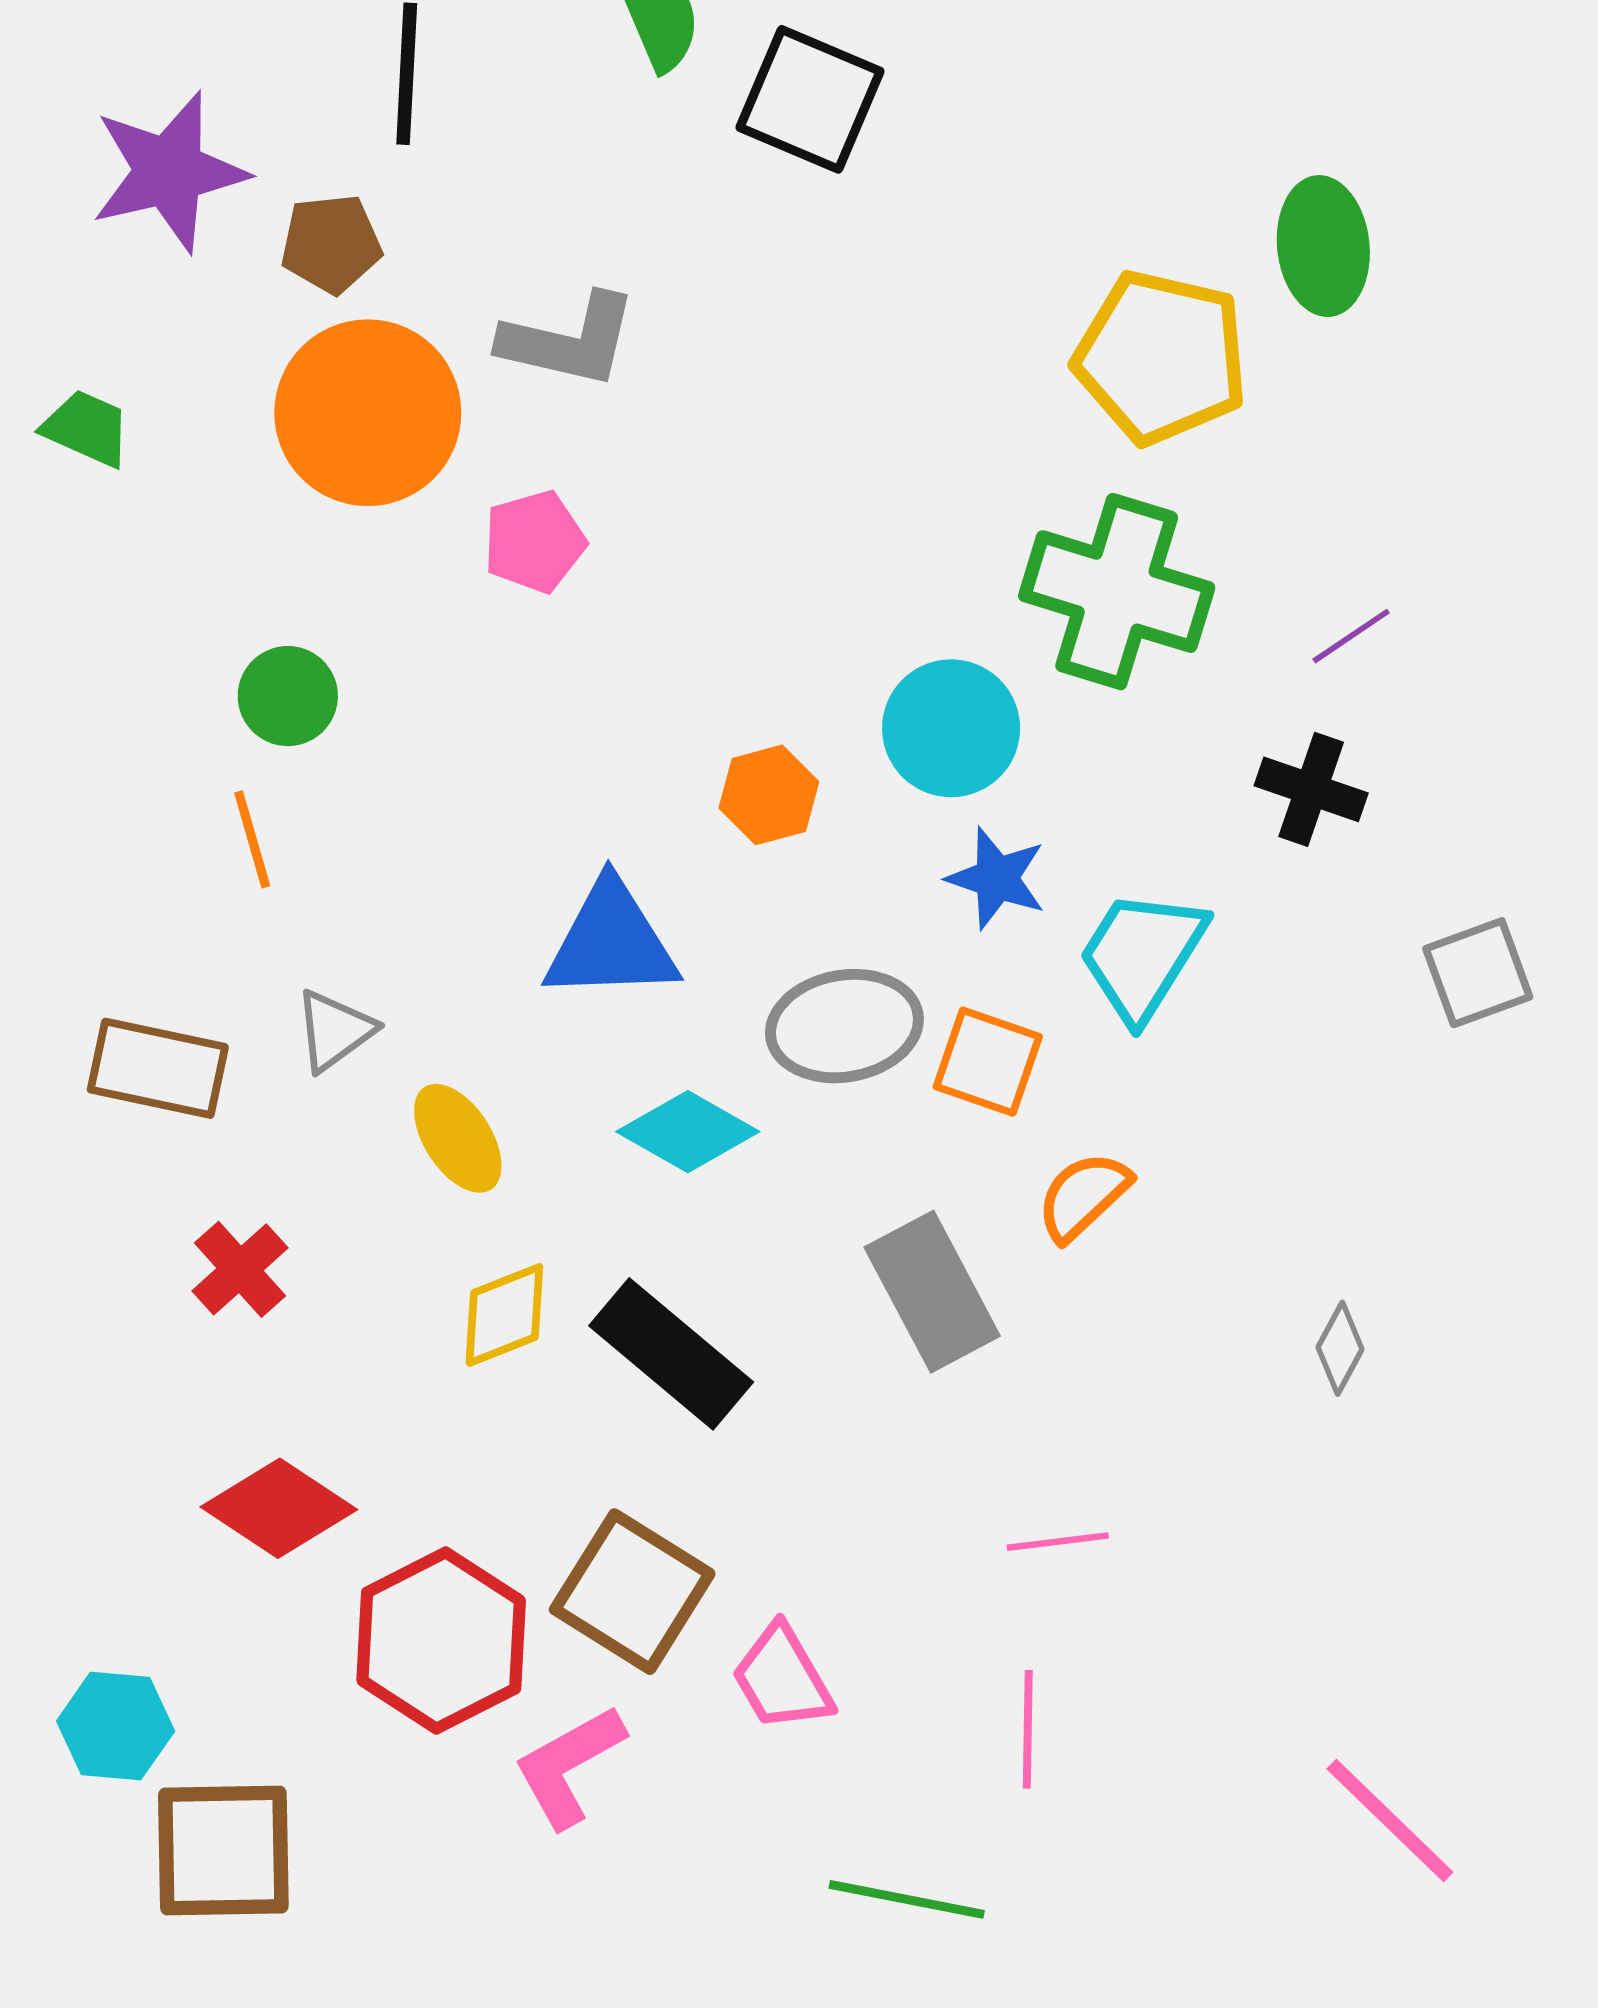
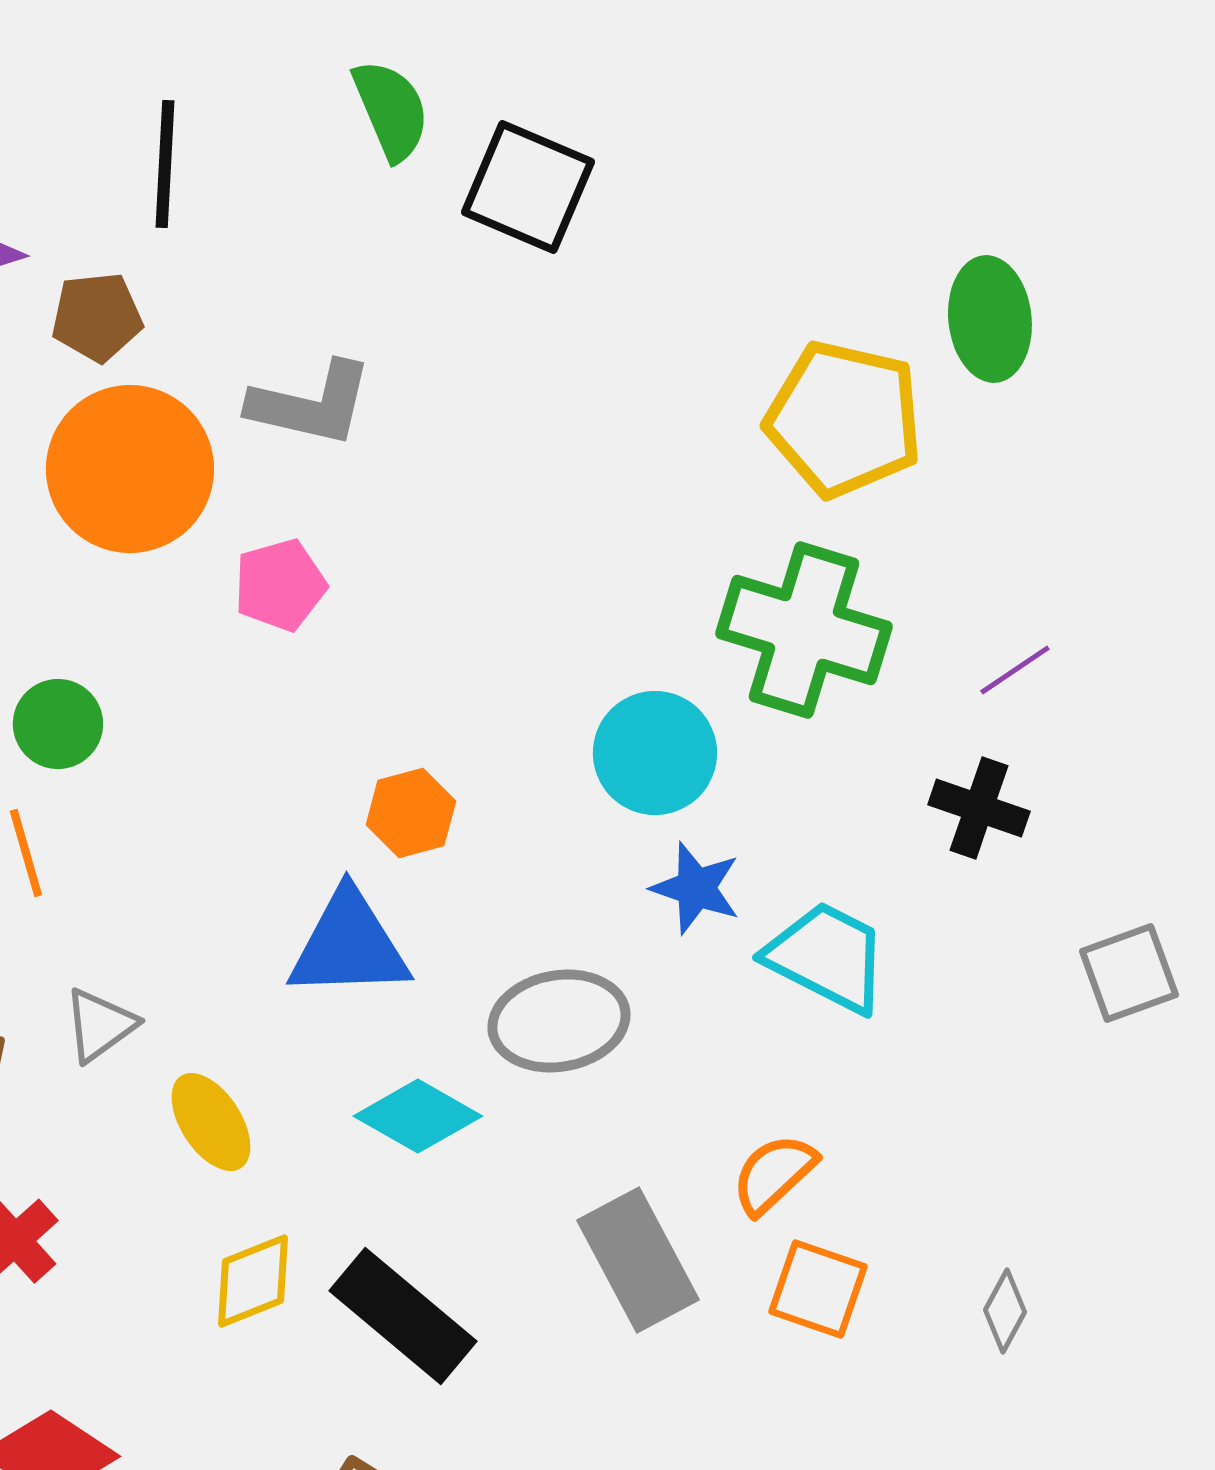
orange hexagon: (769, 795) -> (411, 813), moved
cyan trapezoid: (1142, 955) -> (827, 957), turned 85
orange square: (988, 1062) -> (818, 1289), moved

